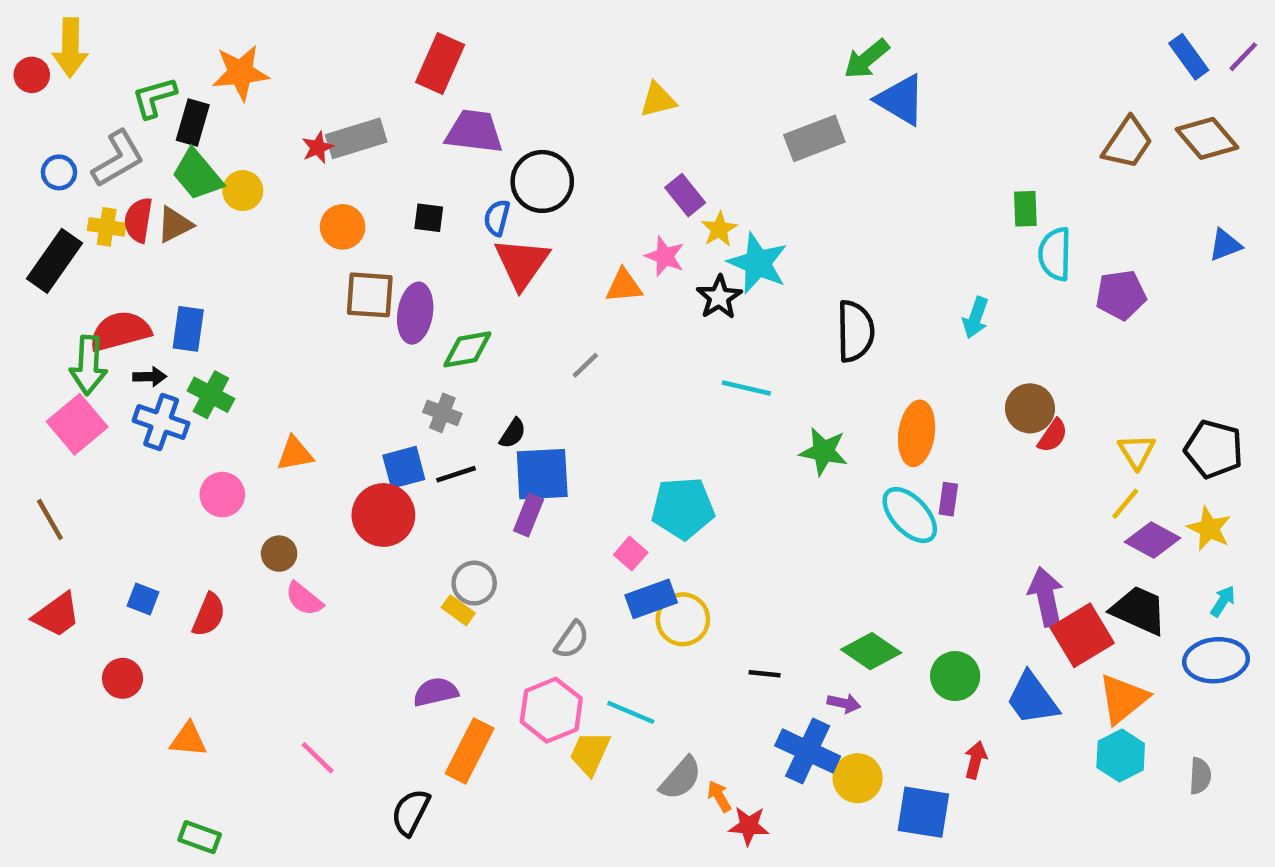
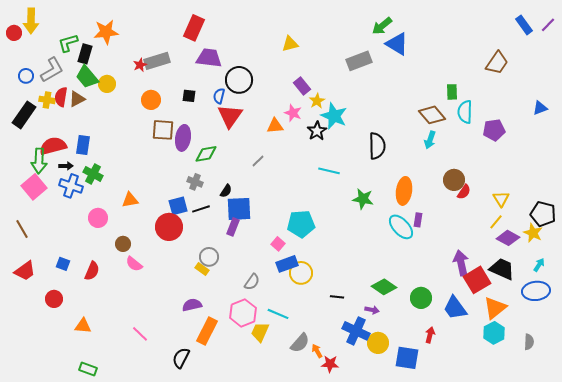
brown diamond: (1207, 138) -> (432, 115), moved
black pentagon: (1214, 449) -> (543, 214), moved

